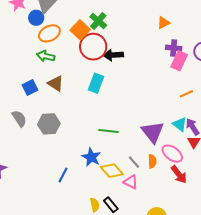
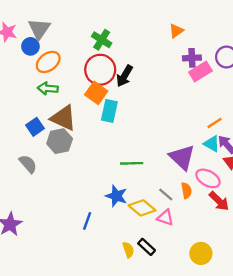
orange square: (80, 30) -> (96, 93), moved
black arrow: (113, 55) -> (125, 76), turned -48
pink rectangle: (179, 61) -> (200, 72), turned 42
brown triangle: (56, 83) -> (64, 118), size x1.4
orange line: (186, 94) -> (215, 123), moved
gray hexagon: (49, 124) -> (60, 141), moved

